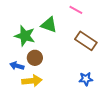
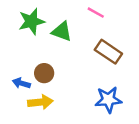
green star: (25, 36) -> (32, 21), moved, turned -30
blue star: (86, 79) -> (108, 100), size x1.5

